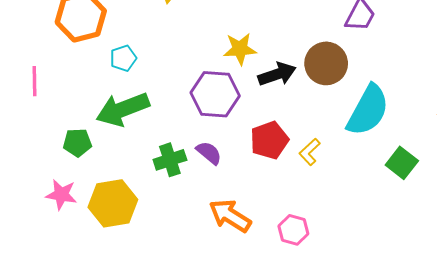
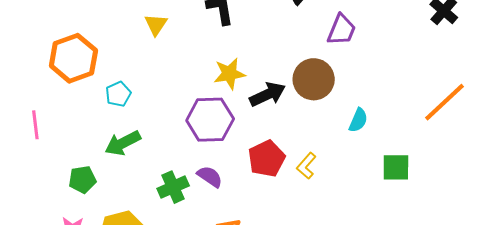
green arrow: (123, 109) -> (123, 143), size x0.7
cyan semicircle: (368, 110) -> (358, 120), size x0.5
green square: (402, 163) -> (396, 167), turned -32

